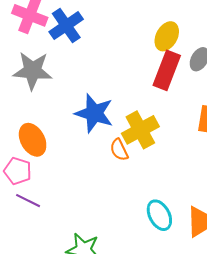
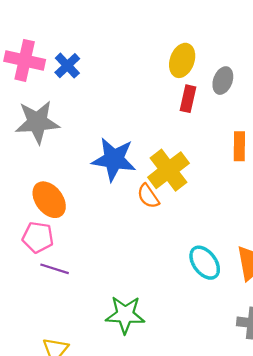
blue cross: (66, 26) -> (67, 66), size x0.7
red rectangle: (167, 70) -> (188, 99), size x0.6

